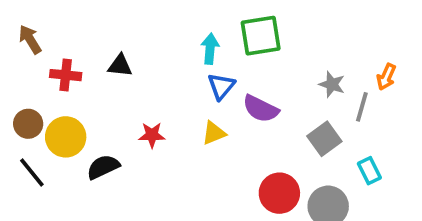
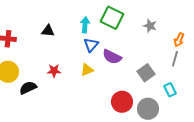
green square: (261, 36) -> (112, 18), turned 35
black triangle: (120, 66) -> (48, 31), moved
gray star: (332, 84) -> (150, 26), moved
gray line: (362, 107) -> (175, 59), moved

